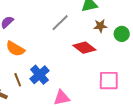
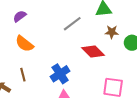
blue cross: (39, 75) -> (60, 74), moved

